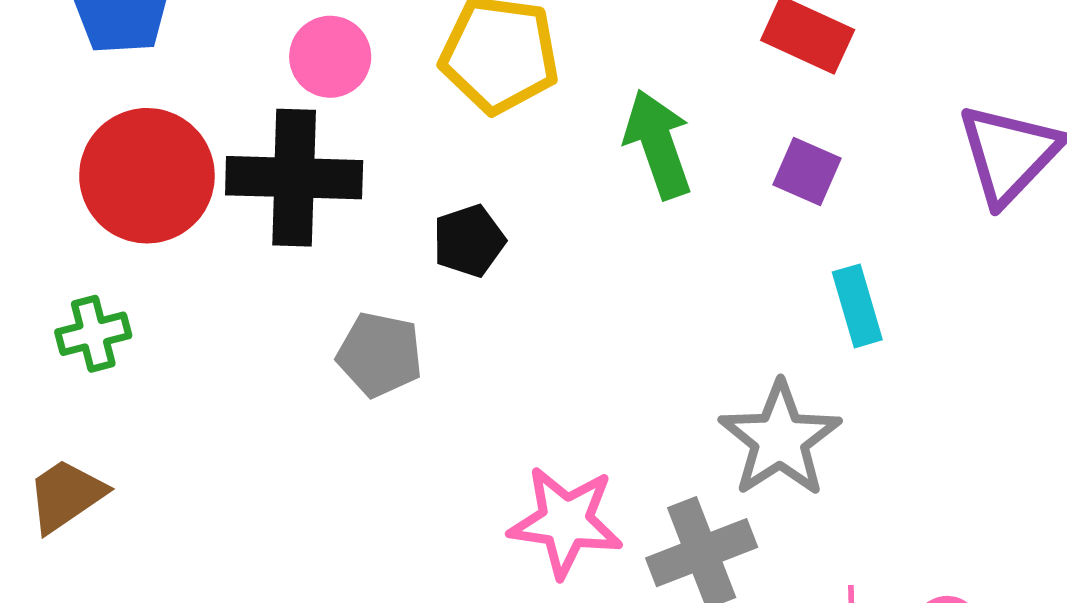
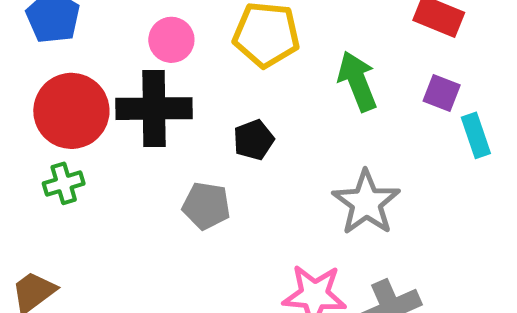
cyan rectangle: (857, 306) -> (476, 135), moved
green cross: (93, 334) -> (64, 183), moved
gray star: (780, 439) -> (366, 203), moved

